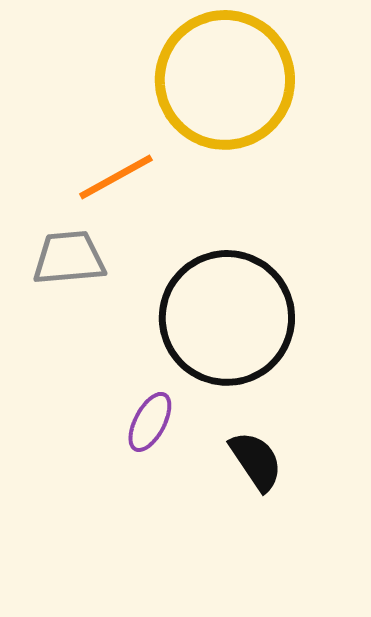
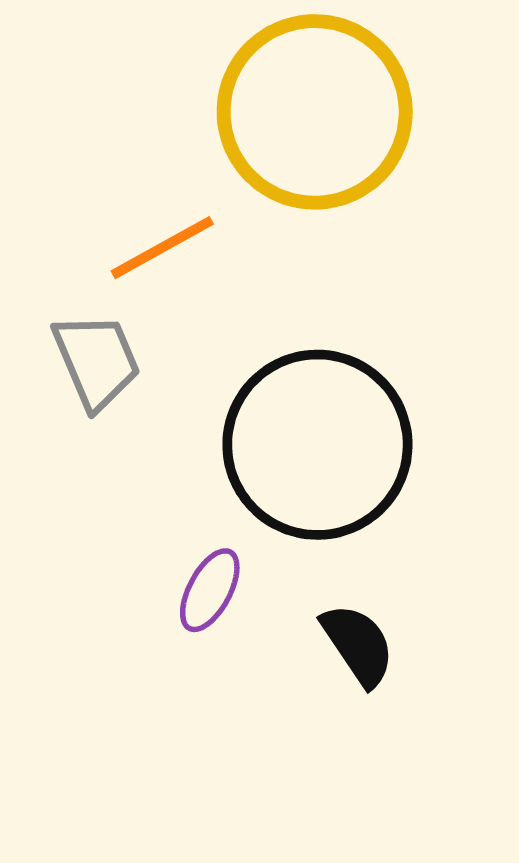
gray trapezoid: (69, 258) -> (96, 361), turned 72

